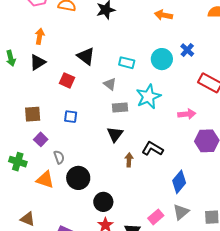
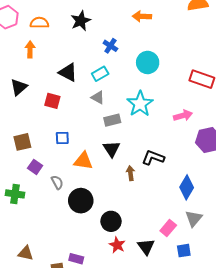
orange arrow: (40, 36) -> (30, 49), moved
blue cross: (187, 50) -> (110, 46), moved
cyan rectangle: (127, 63) -> (100, 74), moved, turned -35
orange triangle: (45, 180) -> (83, 161), moved
brown triangle: (28, 219) -> (26, 253), moved

